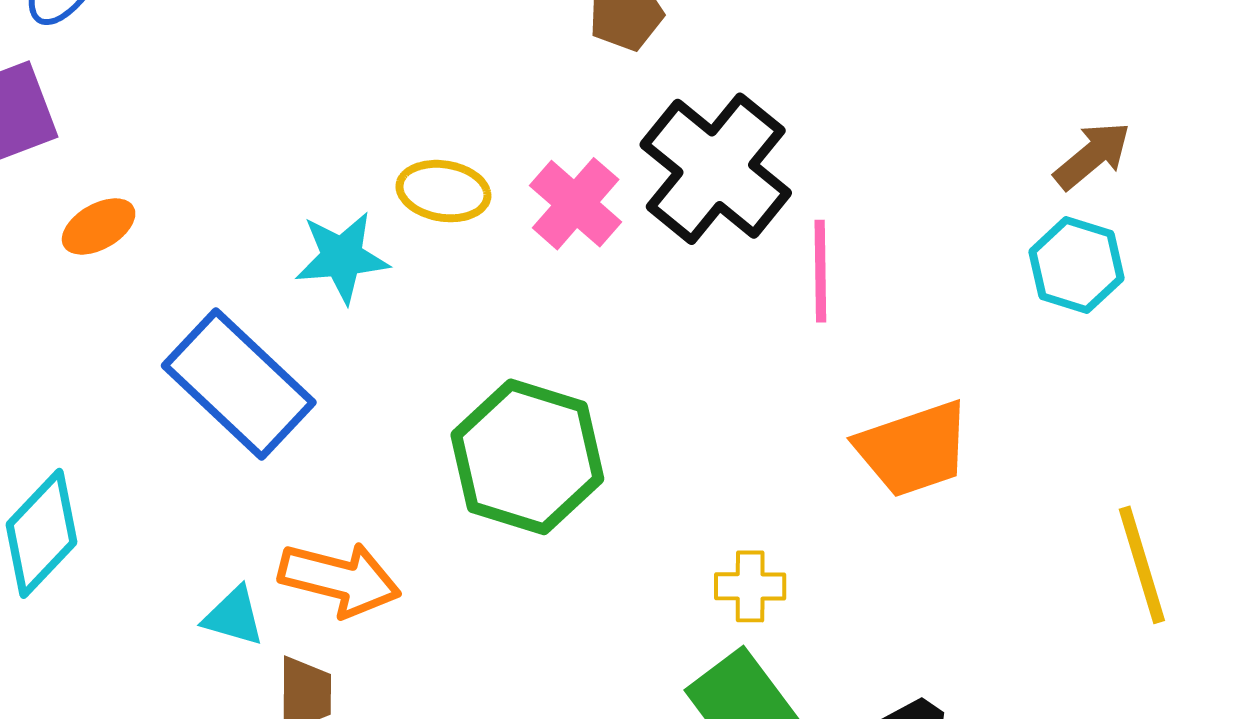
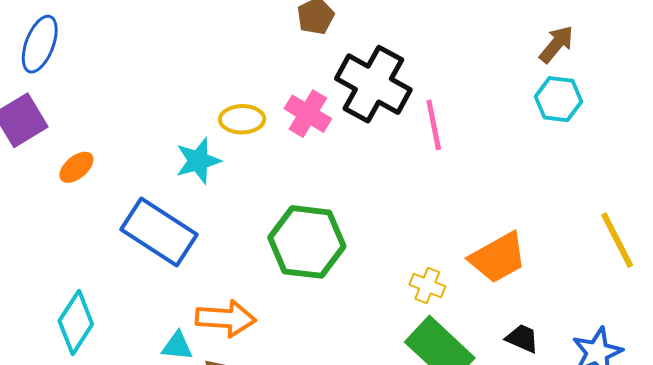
orange trapezoid: (913, 449) -> (498, 258), moved
yellow cross: (750, 586) -> (427, 285), turned 32

